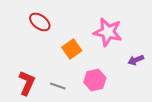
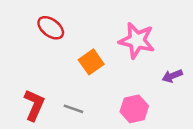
pink hexagon: (95, 80) -> (134, 109), moved

